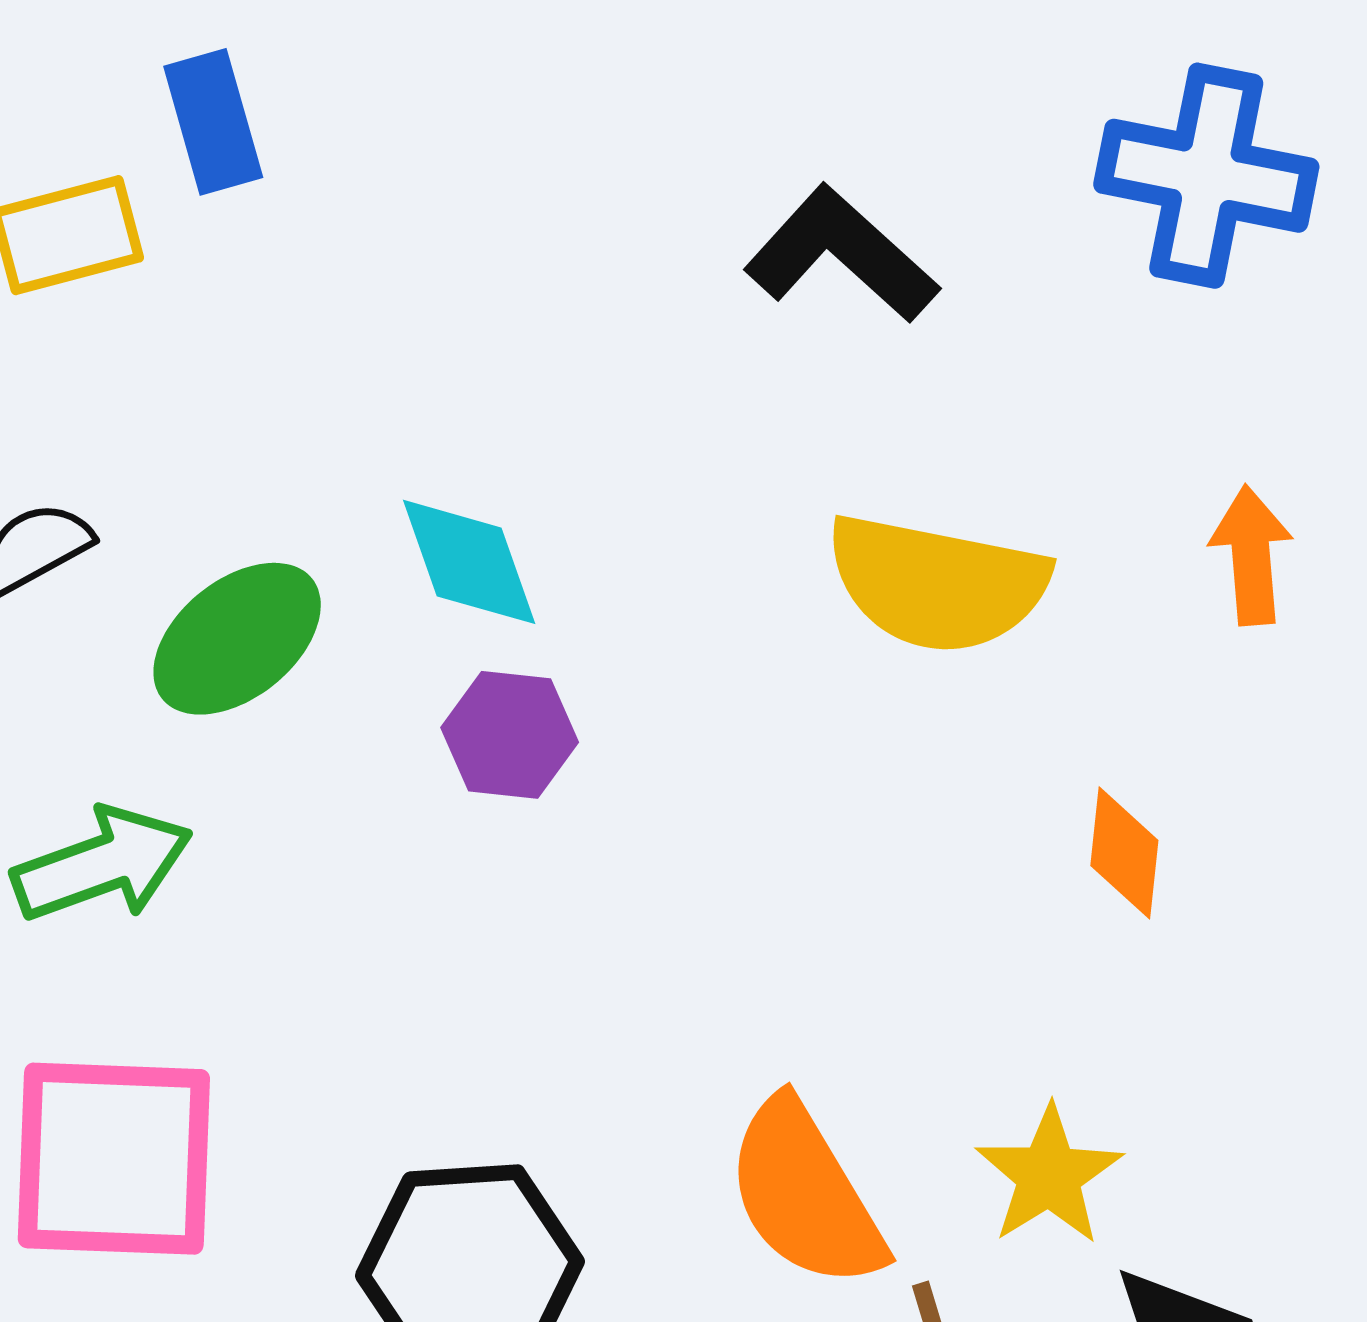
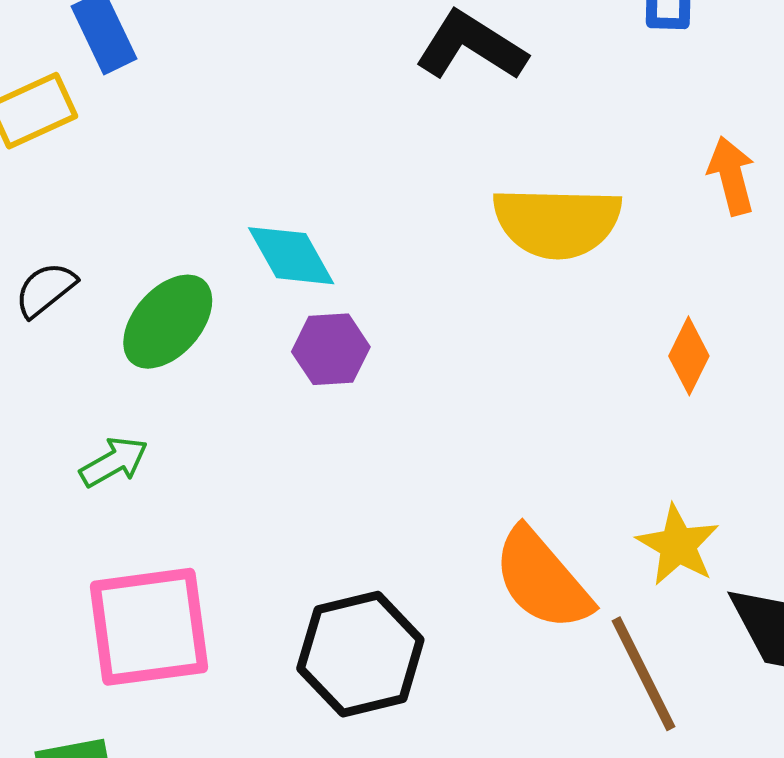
orange diamond: (1124, 853) -> (689, 356), turned 30
green arrow: (102, 864) -> (114, 462), size x0.7

